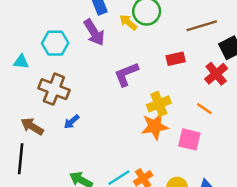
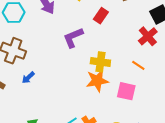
red rectangle: (176, 59) -> (101, 16), moved, turned -42
yellow cross: (159, 104) -> (100, 62), turned 30

